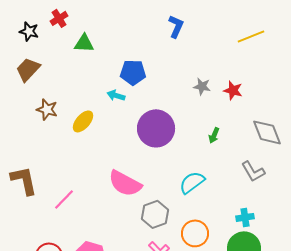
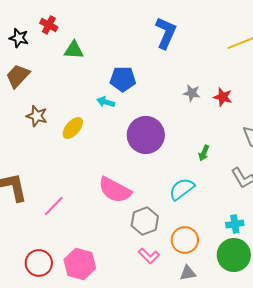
red cross: (59, 18) -> (49, 25), turned -30
blue L-shape: (176, 26) -> (166, 33), size x1.4
green arrow: (214, 135) -> (204, 153), moved

